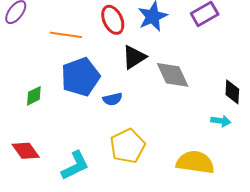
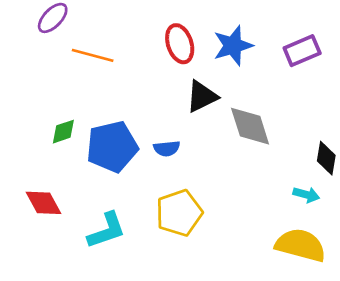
orange line: (66, 35) -> (93, 55), moved
blue pentagon: (81, 77) -> (112, 147), moved
yellow semicircle: (195, 162) -> (301, 245), moved

